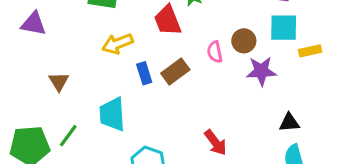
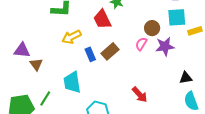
purple triangle: (33, 24) -> (22, 50), moved
pink semicircle: (215, 52) -> (141, 44), moved, turned 48

